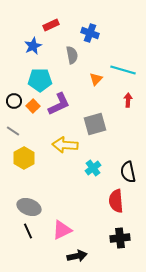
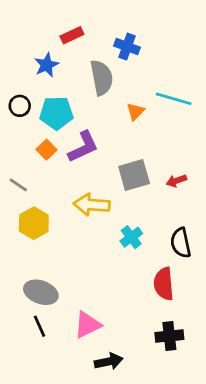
gray semicircle: (72, 55) -> (102, 78), size x1.4
red arrow: (128, 100) -> (176, 181), moved, turned -112
black circle: (14, 101) -> (20, 106), moved

